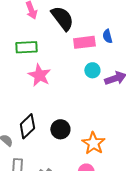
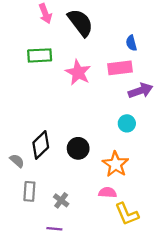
pink rectangle: (84, 42) -> (120, 68), moved
cyan circle: (92, 70) -> (127, 123), moved
pink star: (39, 75) -> (78, 72), moved

